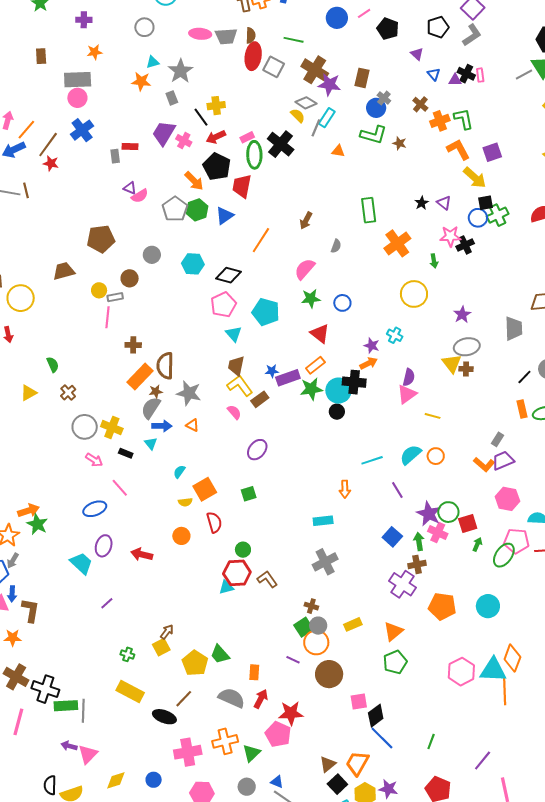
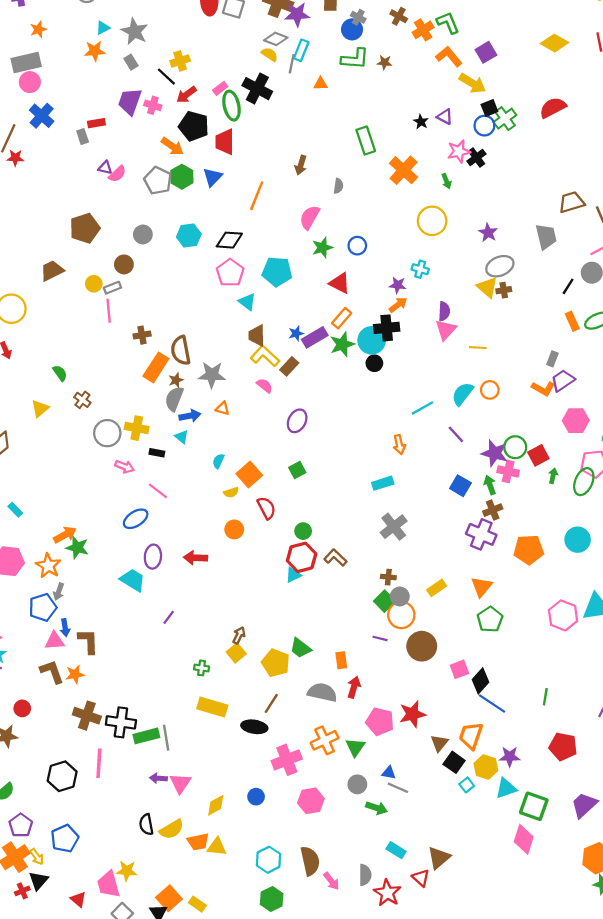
red star: (291, 713) -> (412, 714), moved

